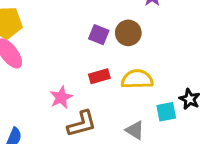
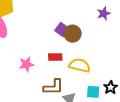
brown circle: (128, 33) -> (73, 34), moved
brown L-shape: (82, 124) -> (53, 87), moved

